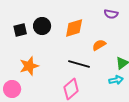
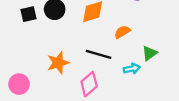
orange star: (29, 66) -> (58, 63), moved
cyan arrow: (116, 80) -> (132, 69), moved

